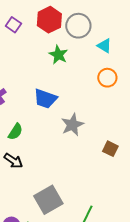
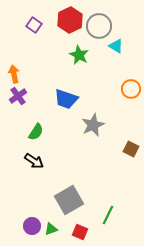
cyan triangle: (104, 46) -> (116, 46), moved
orange circle: (107, 78) -> (131, 89), moved

